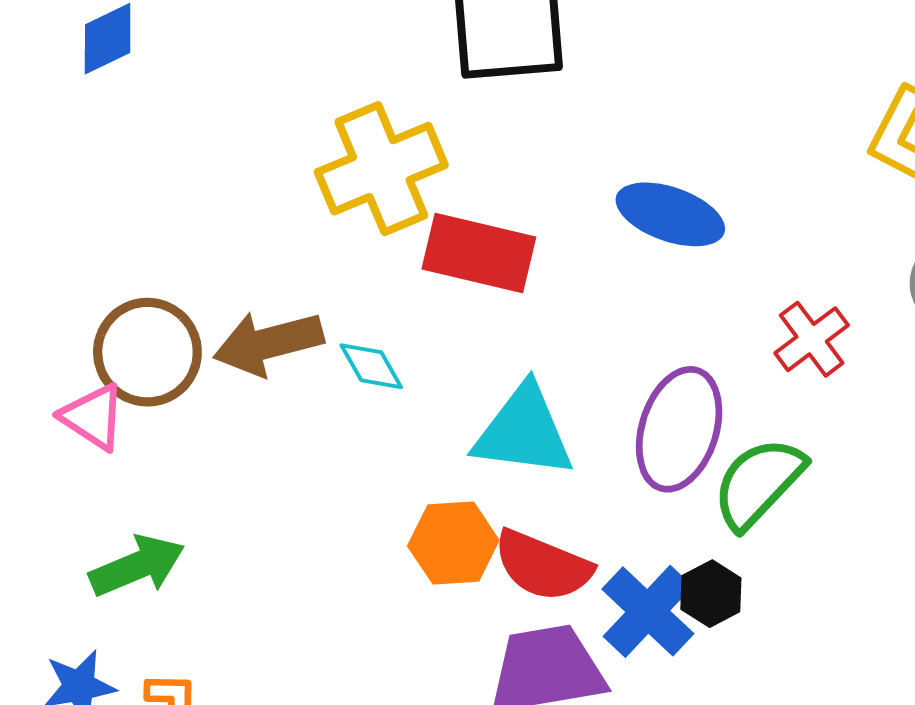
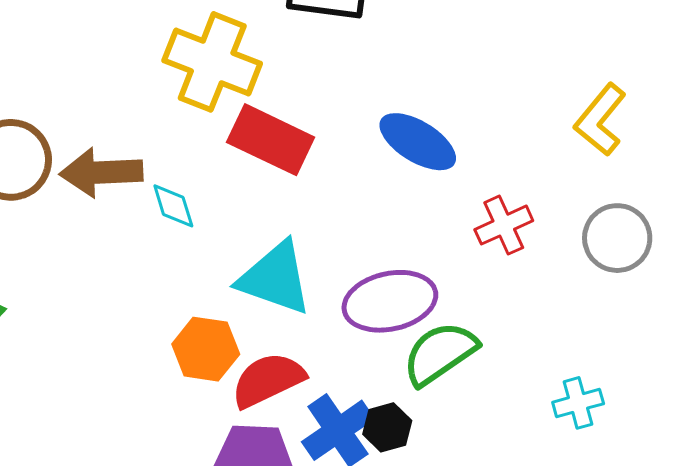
yellow cross: (381, 169) -> (212, 62), turned 32
red cross: (812, 339) -> (504, 225), moved
purple ellipse: (679, 429) -> (390, 301), turned 48
red semicircle: (543, 566) -> (268, 380), turned 120

